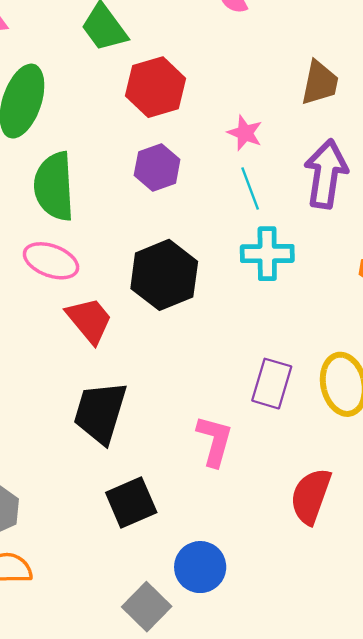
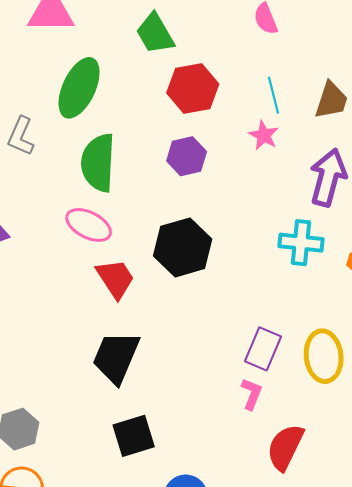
cyan line: (250, 188) -> (274, 95), moved
cyan cross: (267, 254) -> (301, 243), moved
pink L-shape: (214, 441) -> (252, 394), moved, size x0.7

